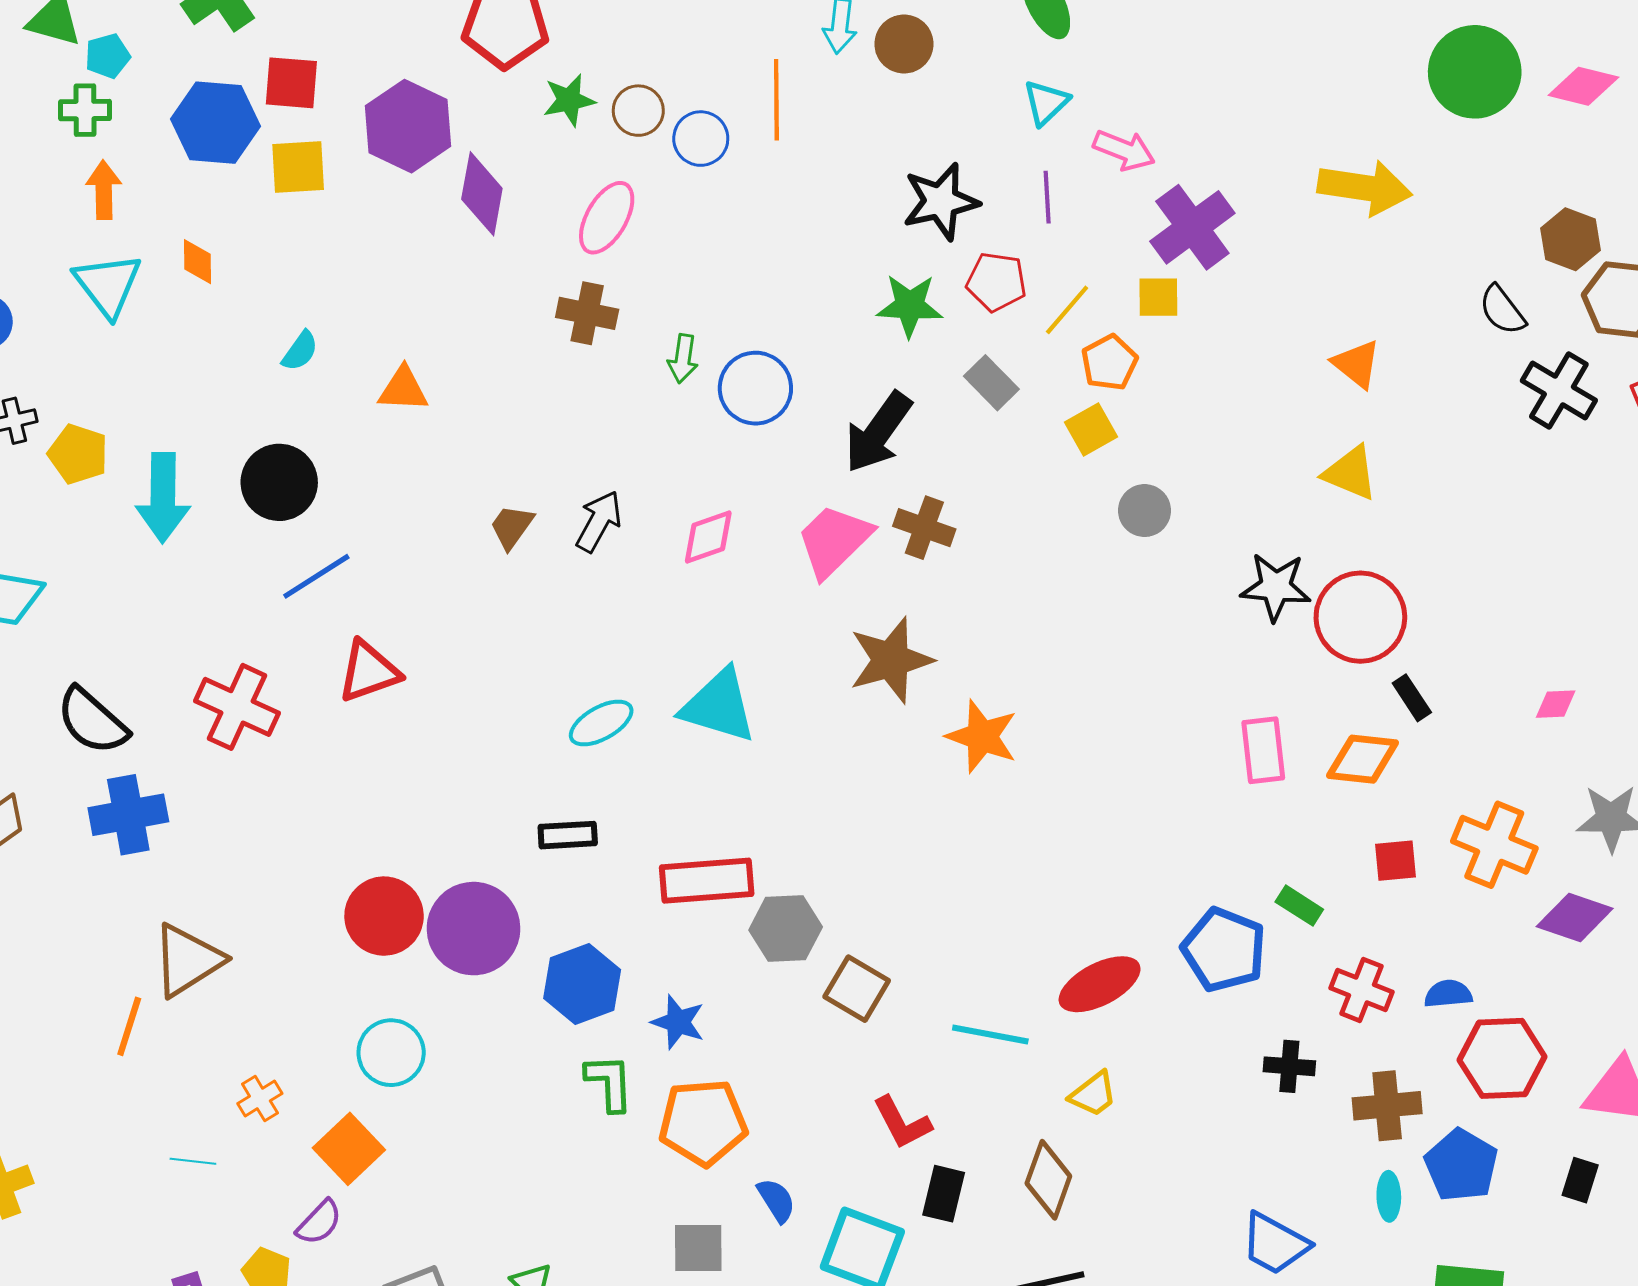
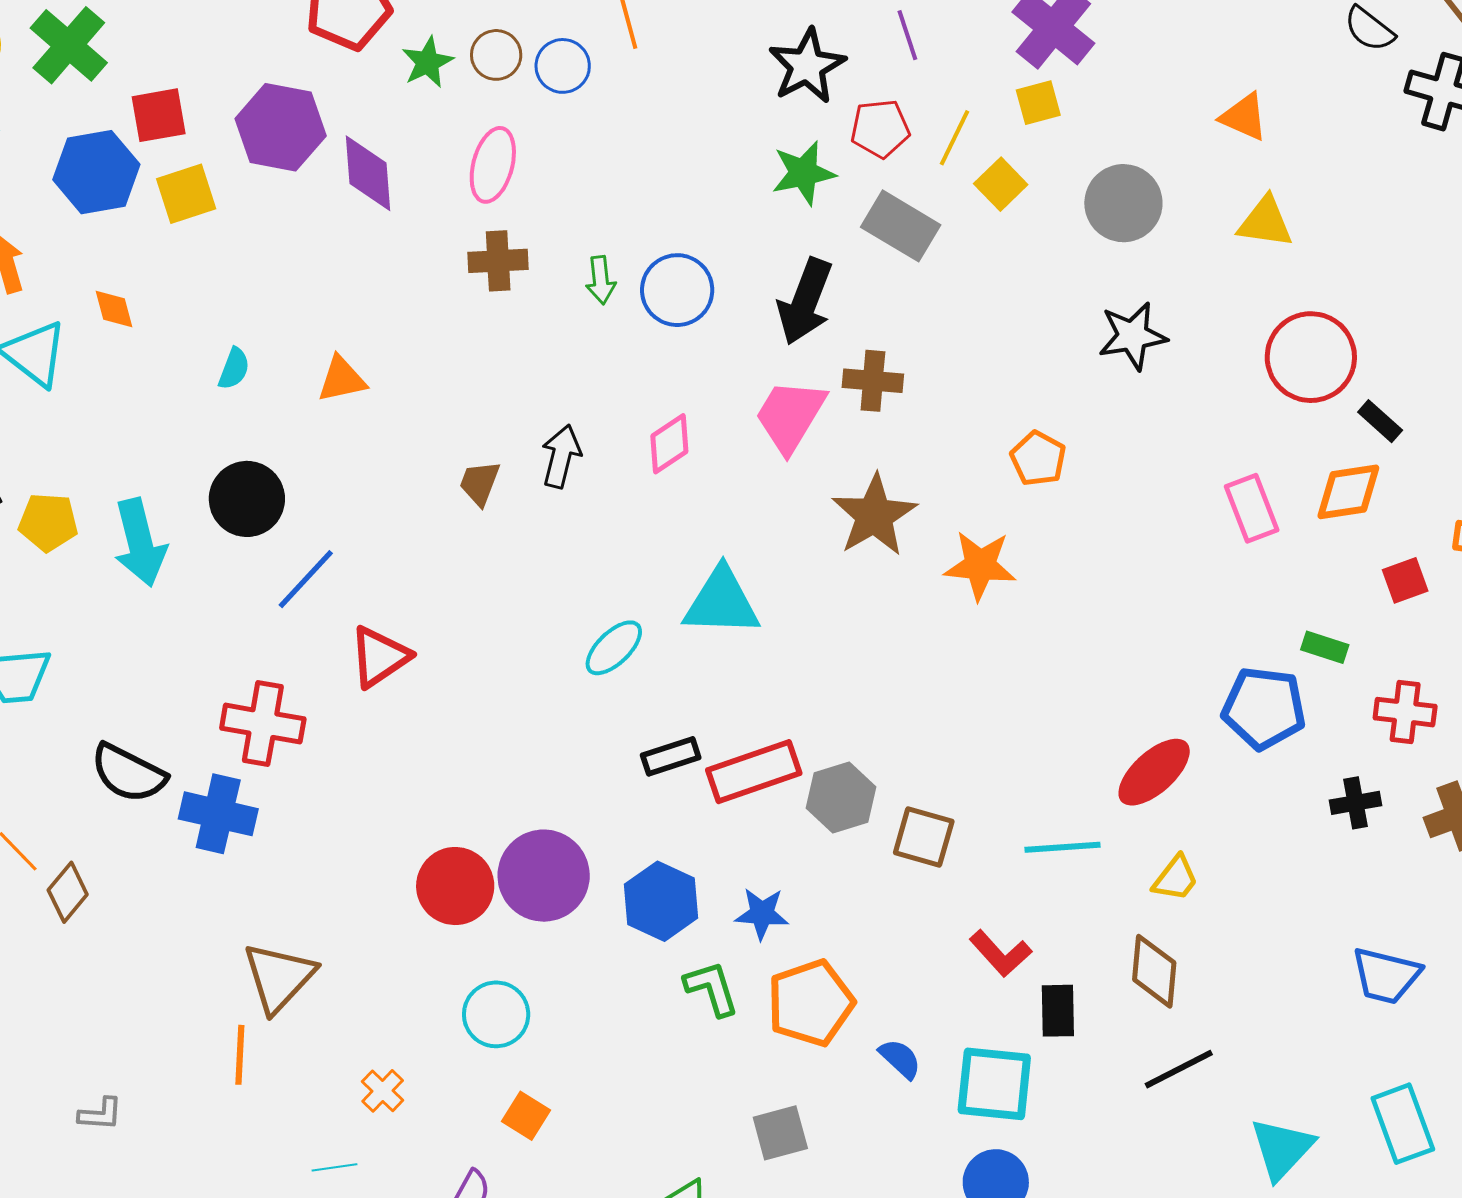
orange pentagon: (1109, 363) -> (1038, 459), moved
gray rectangle: (991, 383) -> (901, 226), size x1.4
yellow square: (1091, 430) -> (1001, 184), moved
gray circle: (1144, 511) -> (1123, 203), moved, size x1.5
black star: (1276, 587) -> (1133, 336), moved
blue cross: (128, 815) -> (218, 814), moved, turned 38
black rectangle: (568, 835) -> (671, 756), moved
orange square: (349, 1149) -> (526, 1116), moved, size x0.7
gray square: (698, 1248) -> (780, 1133), moved

